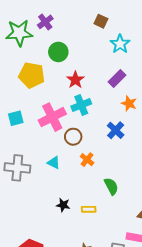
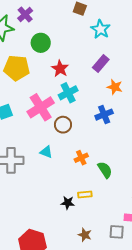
blue cross: (116, 130) -> (104, 115), turned 30
orange cross: (87, 160) -> (81, 158), moved, turned 32
black star: (63, 205) -> (68, 203), moved

